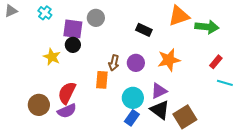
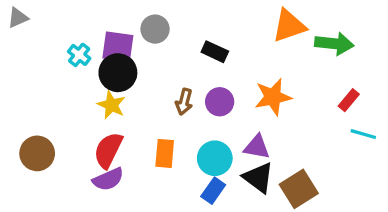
cyan cross: (45, 13) -> (79, 55), moved
black rectangle: (144, 30) -> (215, 52), moved
black circle: (73, 45) -> (118, 73), size x1.5
yellow star: (52, 57) -> (111, 105), moved
orange rectangle: (102, 80) -> (165, 153), moved
purple triangle: (159, 91) -> (257, 147), turned 36
brown circle: (39, 105) -> (37, 153), moved

